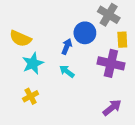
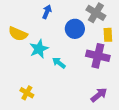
blue arrow: (67, 46) -> (47, 12), moved
cyan star: (33, 63) -> (39, 49), moved
yellow cross: (31, 96) -> (27, 93), moved, turned -32

